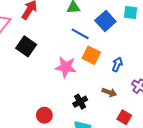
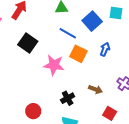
black square: (26, 46) -> (28, 43), moved
blue arrow: (117, 64) -> (105, 49), moved

